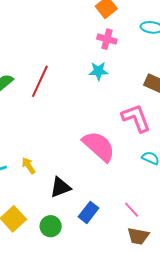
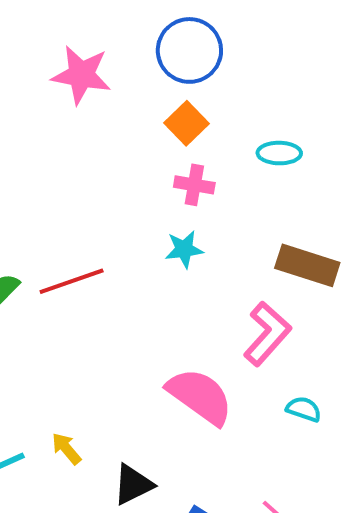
red line: (40, 81) -> (72, 281), turned 52
pink L-shape: (136, 118) -> (267, 334), turned 68

